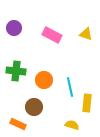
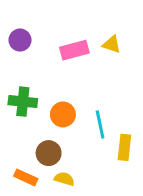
yellow triangle: (86, 34) -> (112, 44), moved
pink rectangle: (52, 35) -> (74, 50), turned -42
yellow semicircle: (72, 125) -> (64, 179), moved

